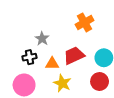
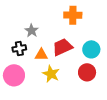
orange cross: (85, 22) -> (73, 15), turned 30

